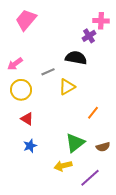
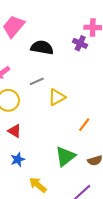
purple cross: (89, 36) -> (80, 43), turned -32
black semicircle: (76, 58) -> (42, 48), moved
yellow arrow: (63, 166) -> (38, 185), moved, turned 54

